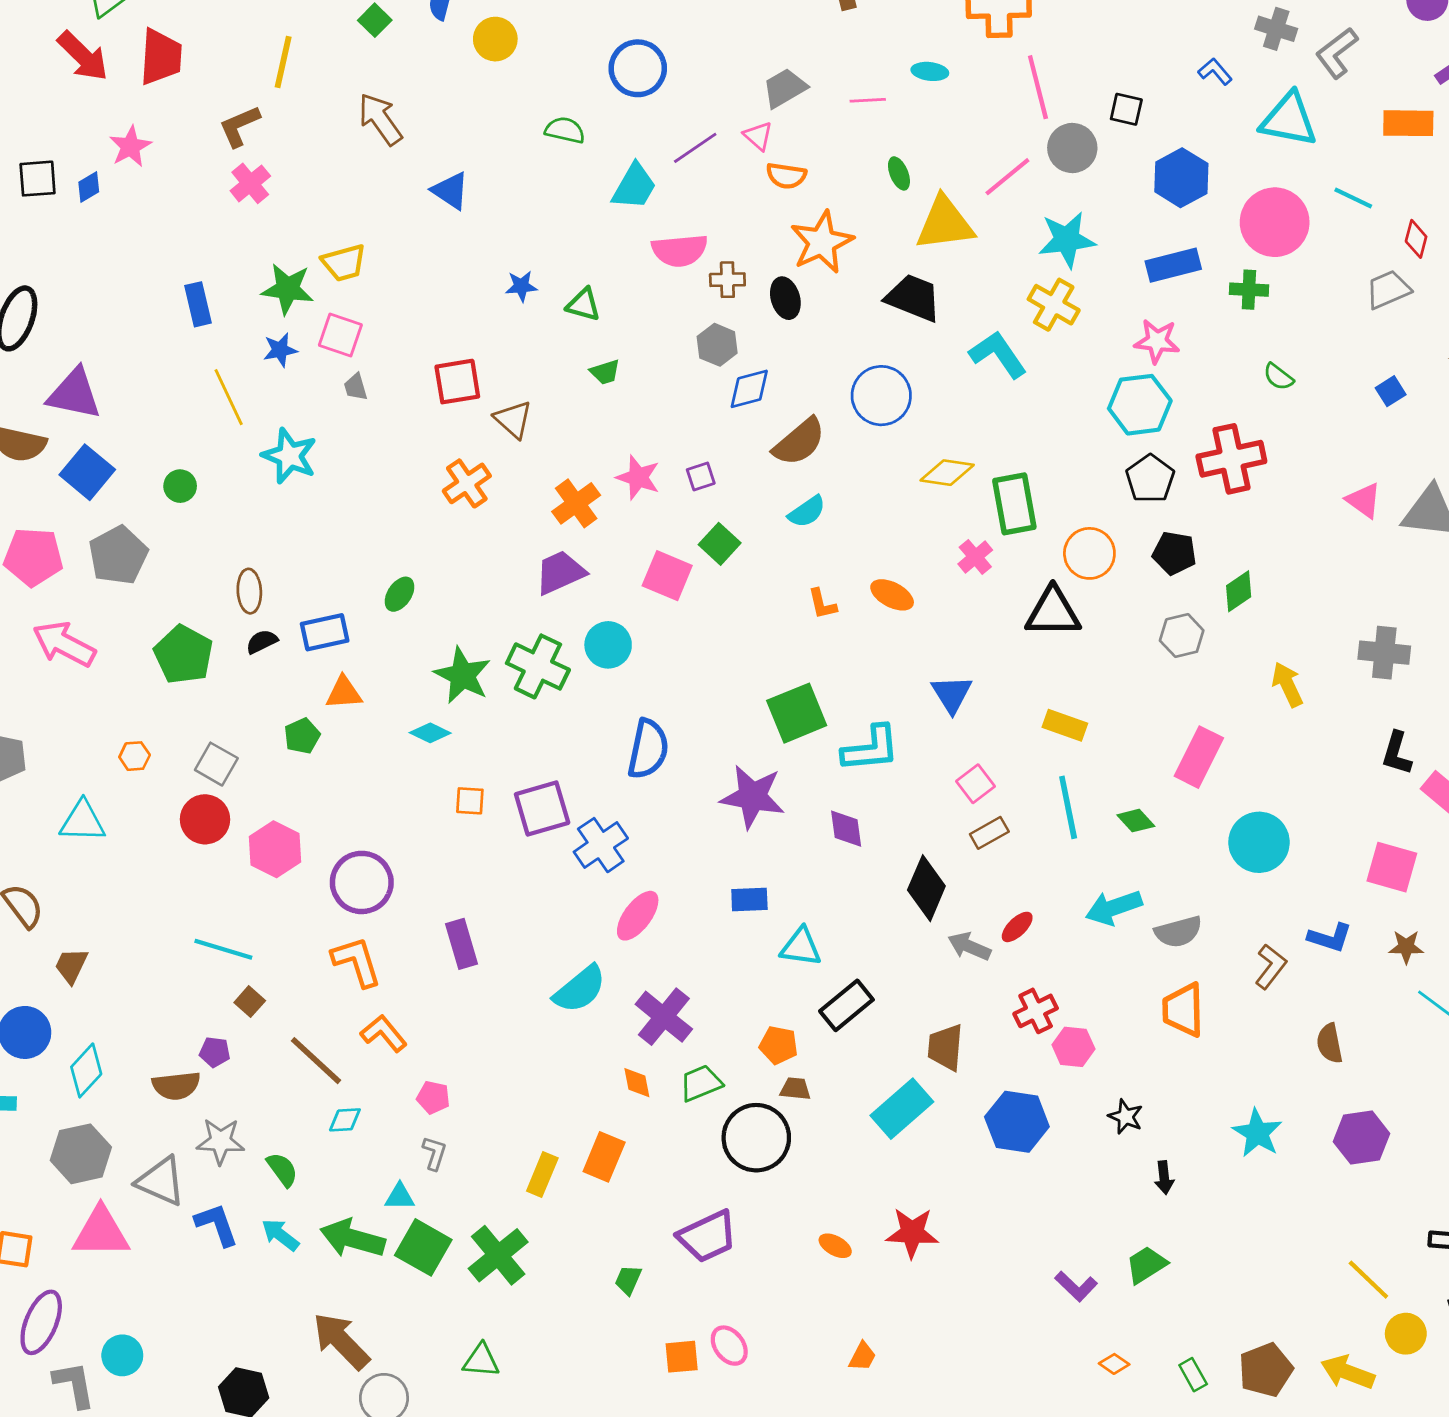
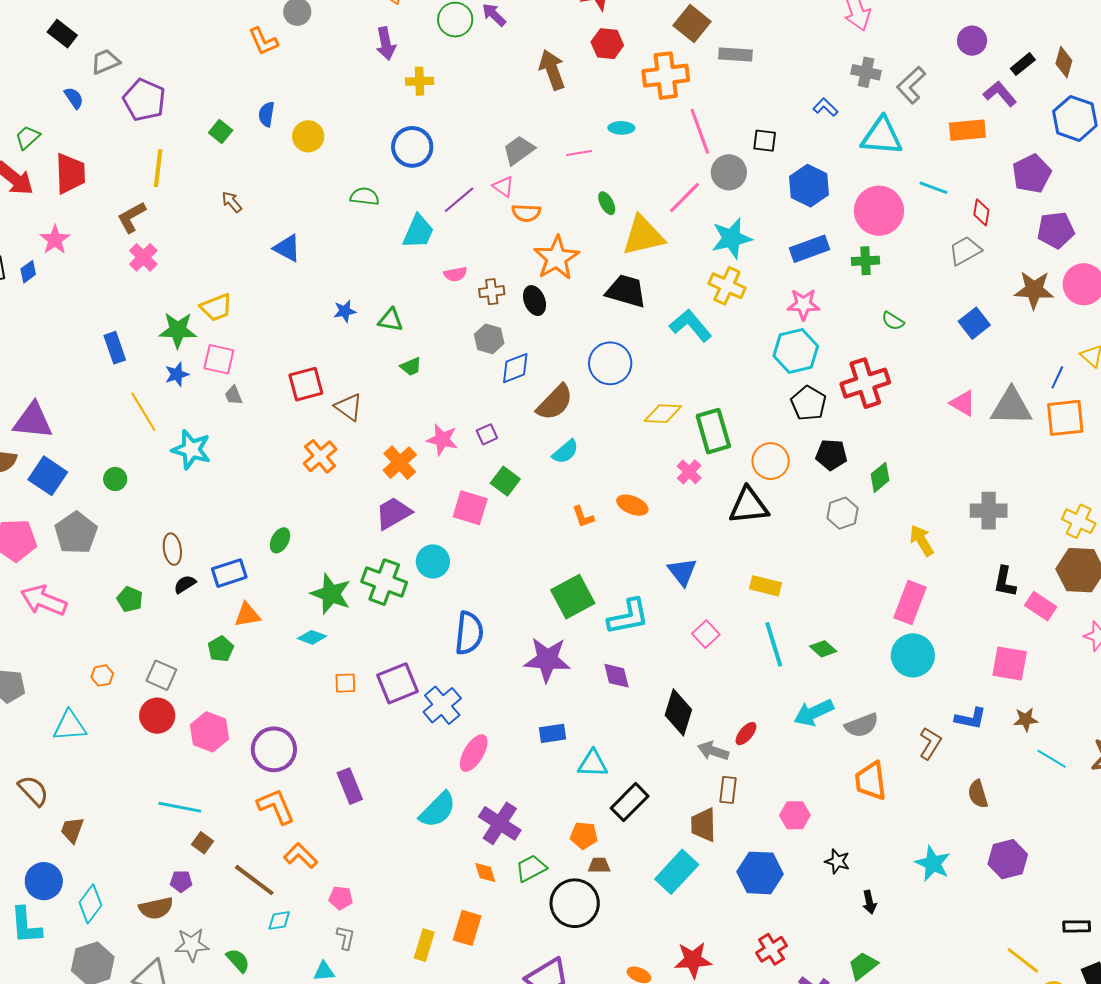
brown arrow: (380, 119) -> (232, 202), size x0.6
pink semicircle: (680, 250) -> (455, 274), size x0.6
blue square: (1391, 391) -> (974, 323), size x1.4
green pentagon: (183, 655) -> (130, 599), size x0.6
pink rectangle: (1199, 757) -> (910, 602), moved
brown rectangle: (989, 833) -> (728, 790), moved, turned -48
red cross: (1036, 1011) -> (771, 949), moved

